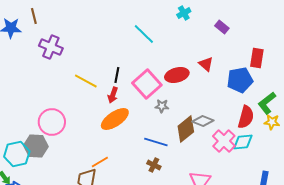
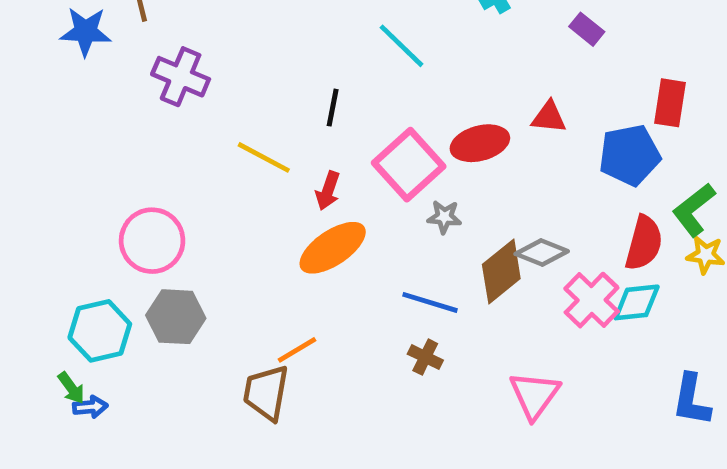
red triangle: (206, 64) -> (549, 117), turned -35
black line: (117, 75) -> (333, 108), moved
pink circle: (52, 122) -> (152, 241), moved
gray hexagon: (36, 146) -> (176, 317), moved

